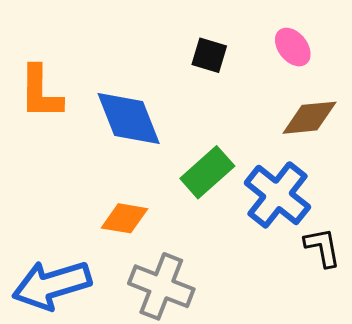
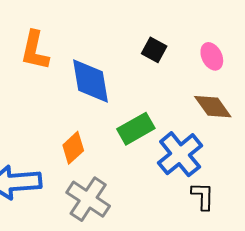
brown diamond: (309, 118) -> (213, 107), turned 48
orange diamond: (124, 218) -> (73, 148), turned -64

